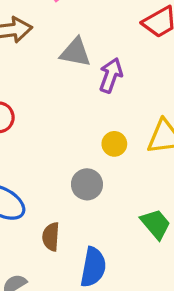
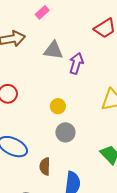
yellow circle: (114, 144) -> (58, 106), moved

